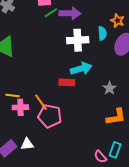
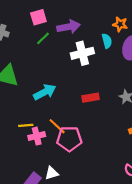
green line: (51, 13) -> (43, 38), moved
cyan arrow: (81, 69) -> (45, 92), moved
red rectangle: (67, 82) -> (91, 98), moved

